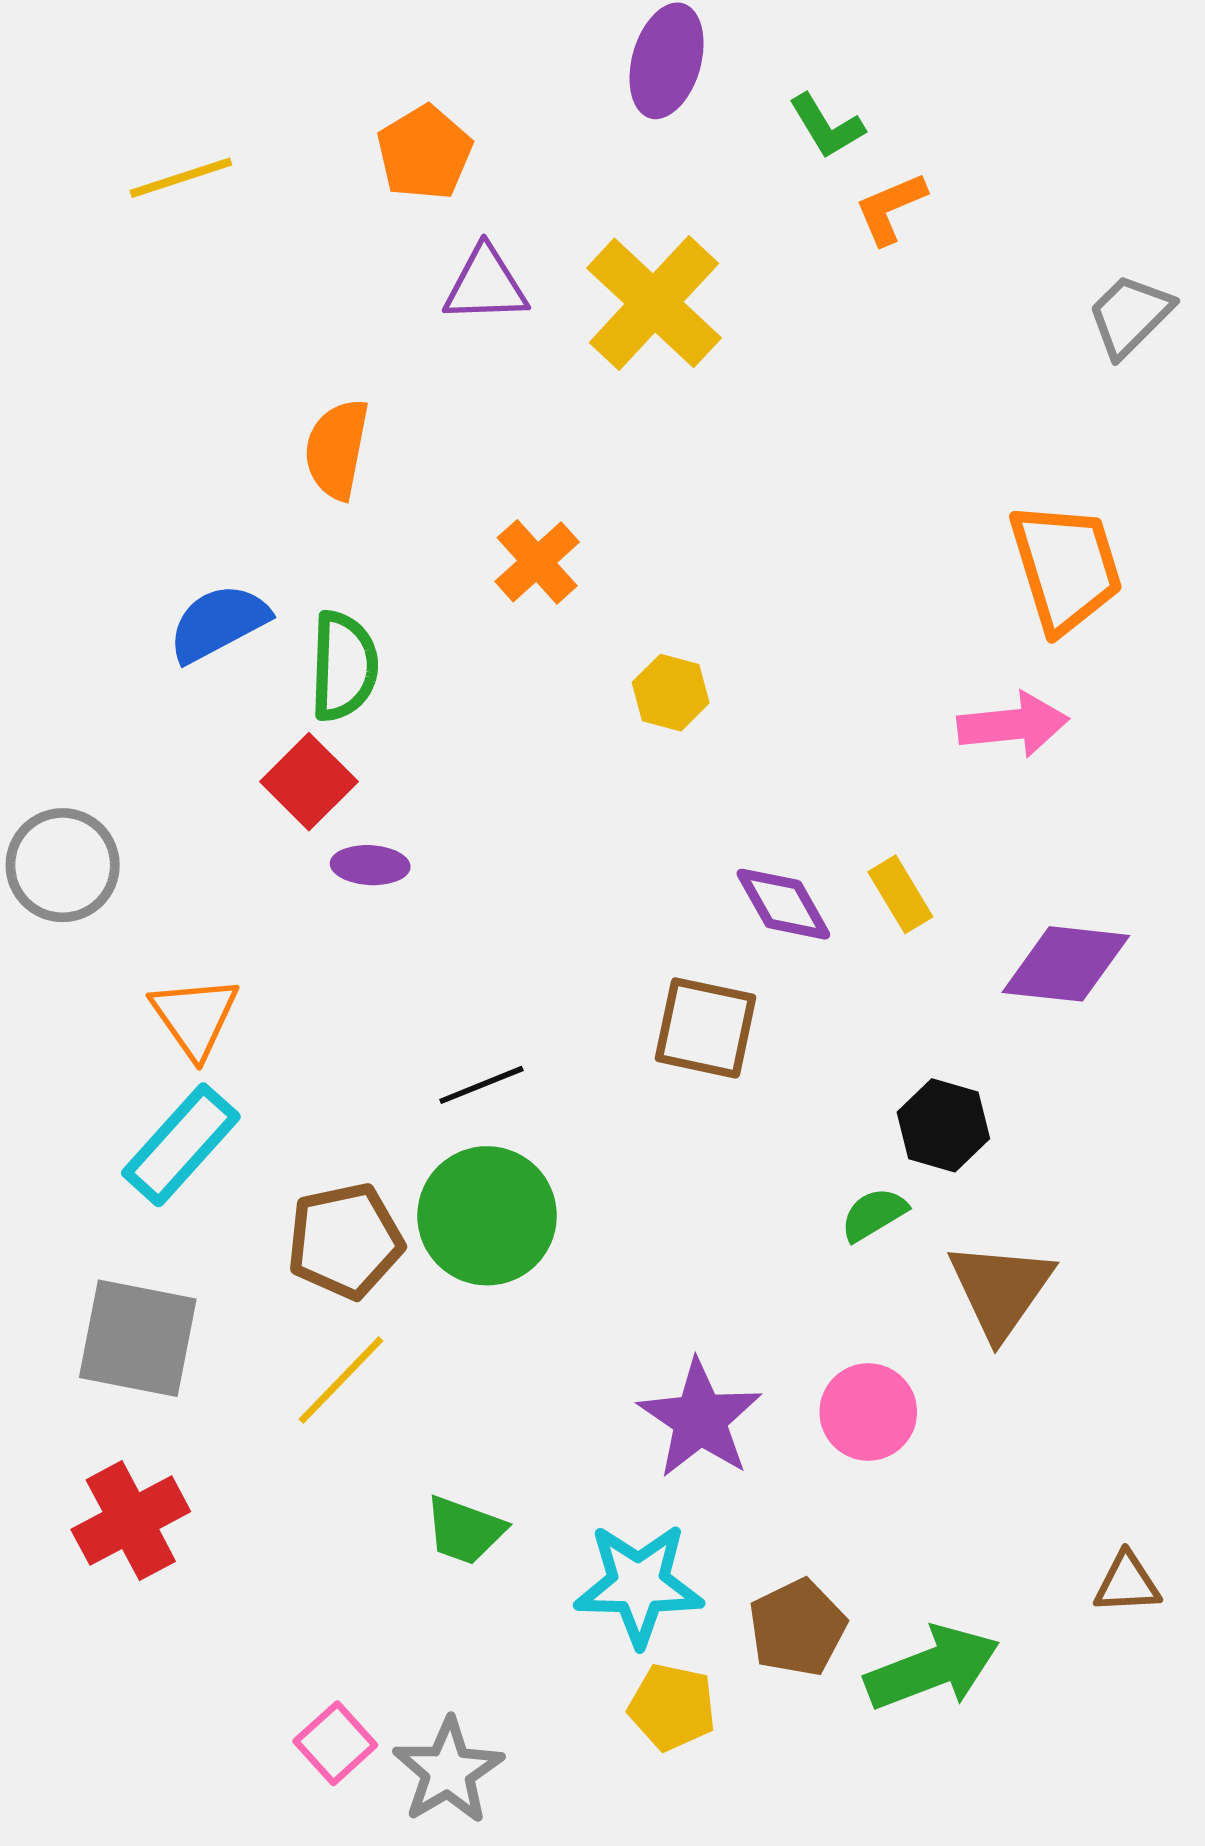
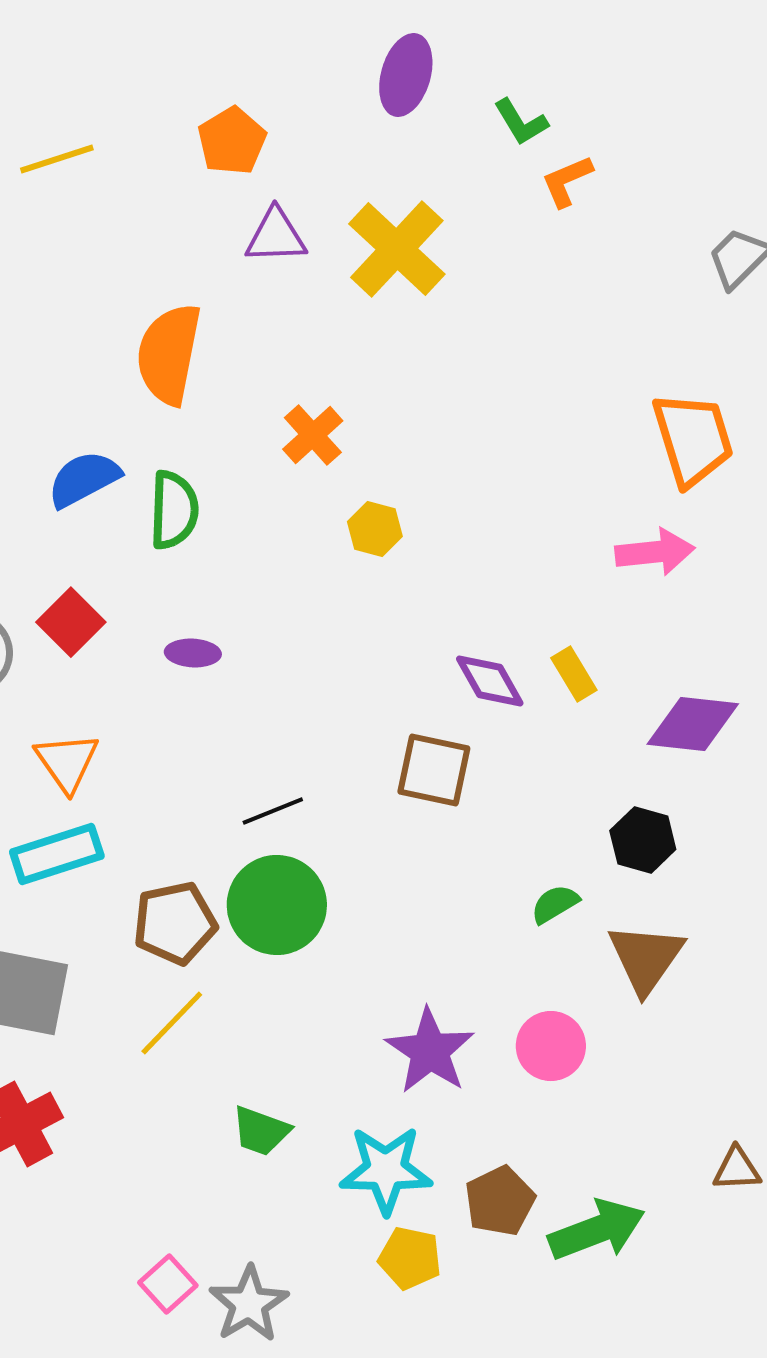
orange semicircle: (337, 449) -> (169, 354), size x1.4
yellow hexagon: (671, 693) -> (375, 529), moved
red square: (309, 782) -> (71, 622), moved
black hexagon: (943, 1125) -> (643, 840), moved
cyan rectangle: (181, 1145) -> (57, 854), turned 30

